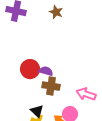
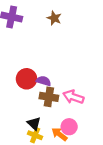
pink arrow: (86, 94) -> (73, 97), moved

